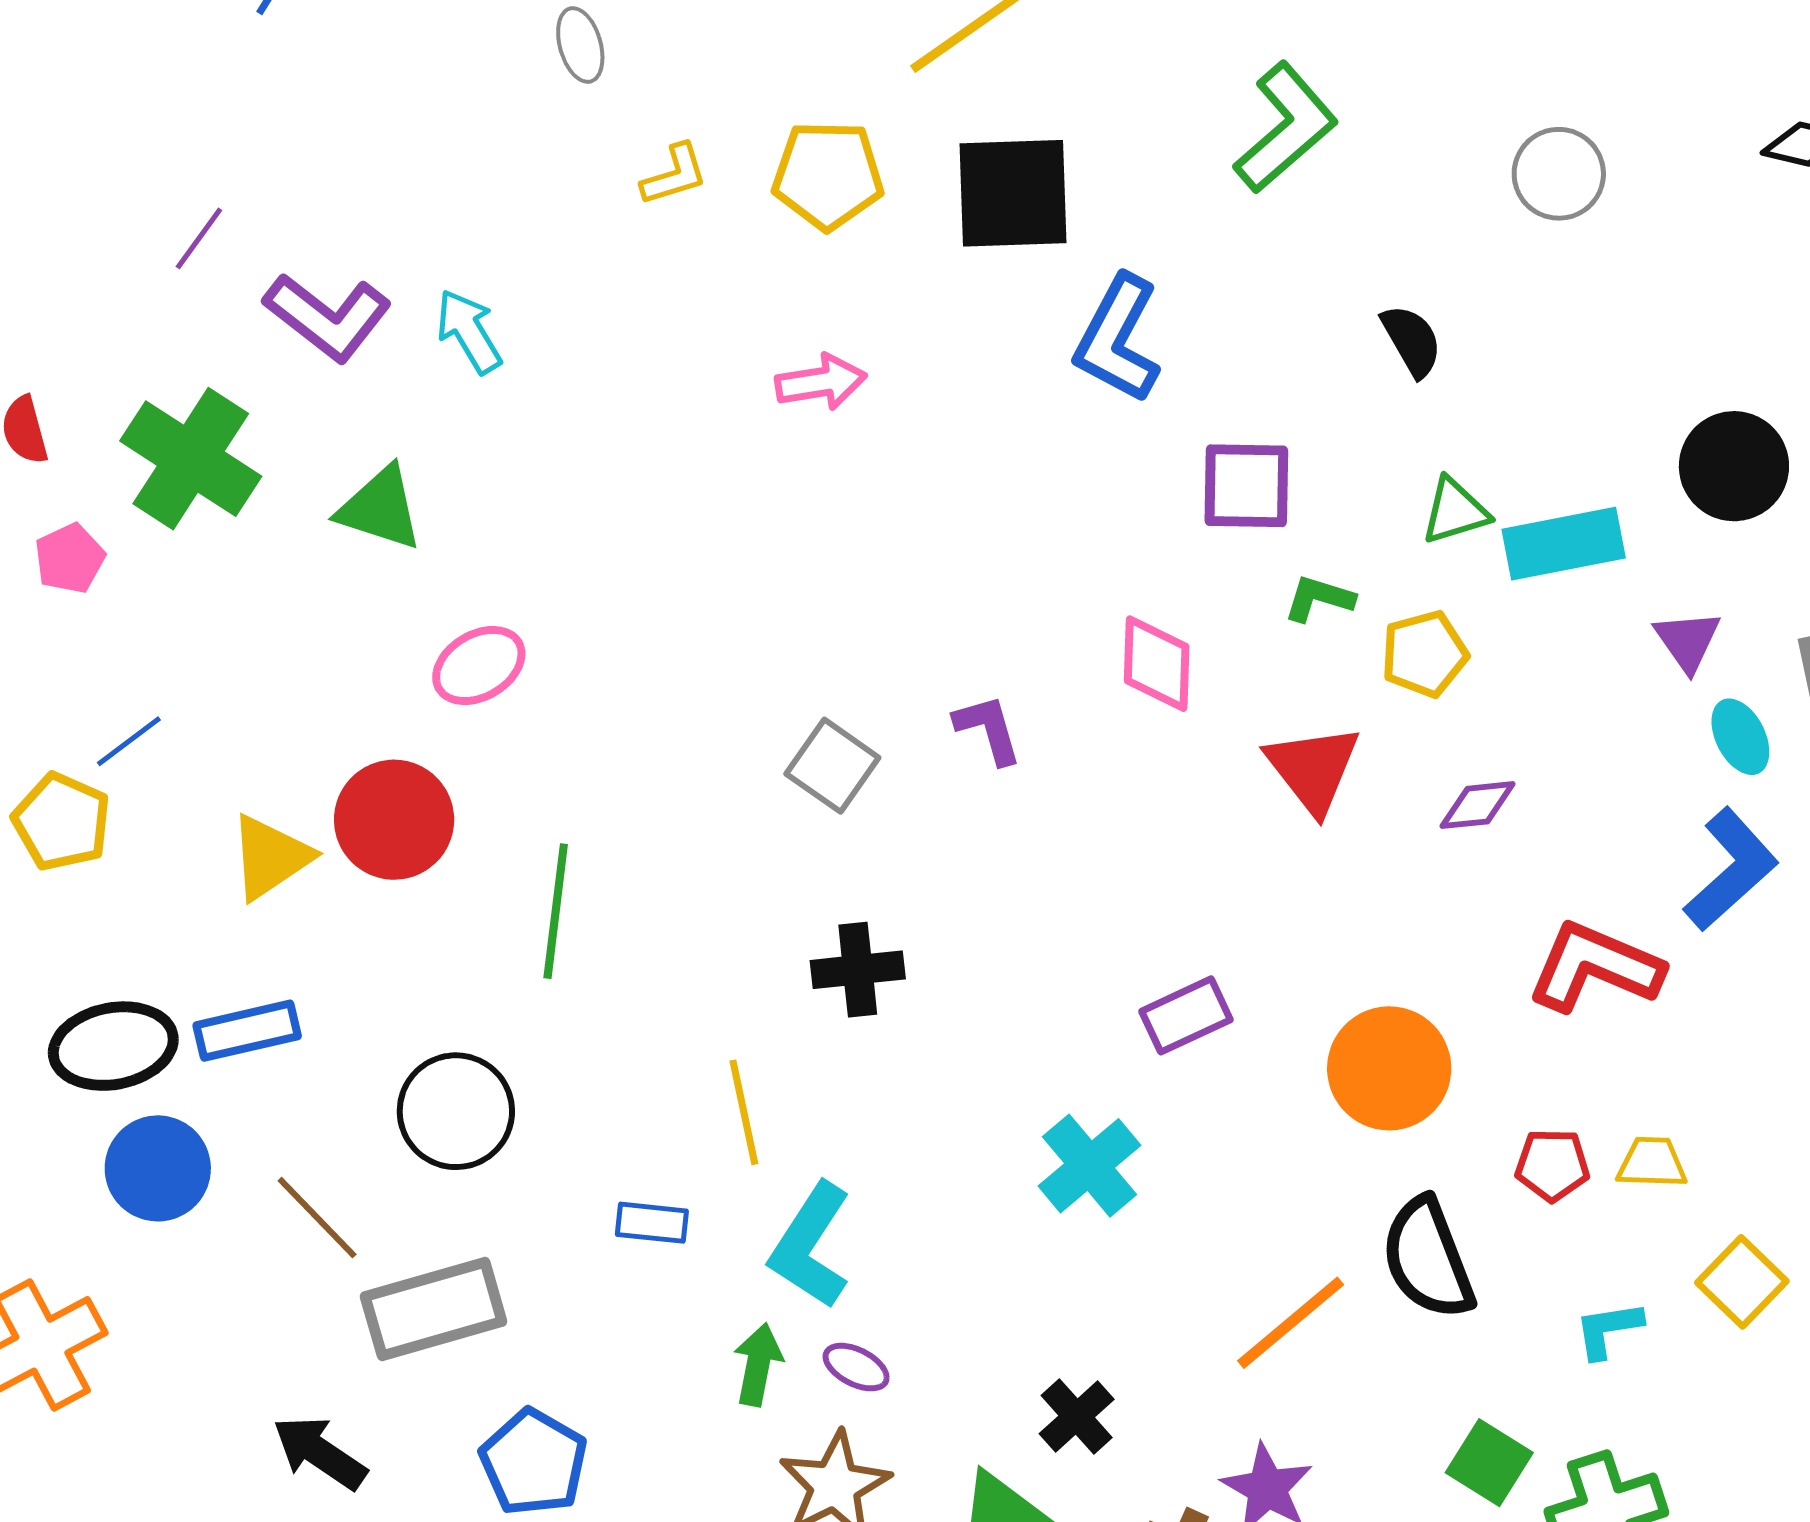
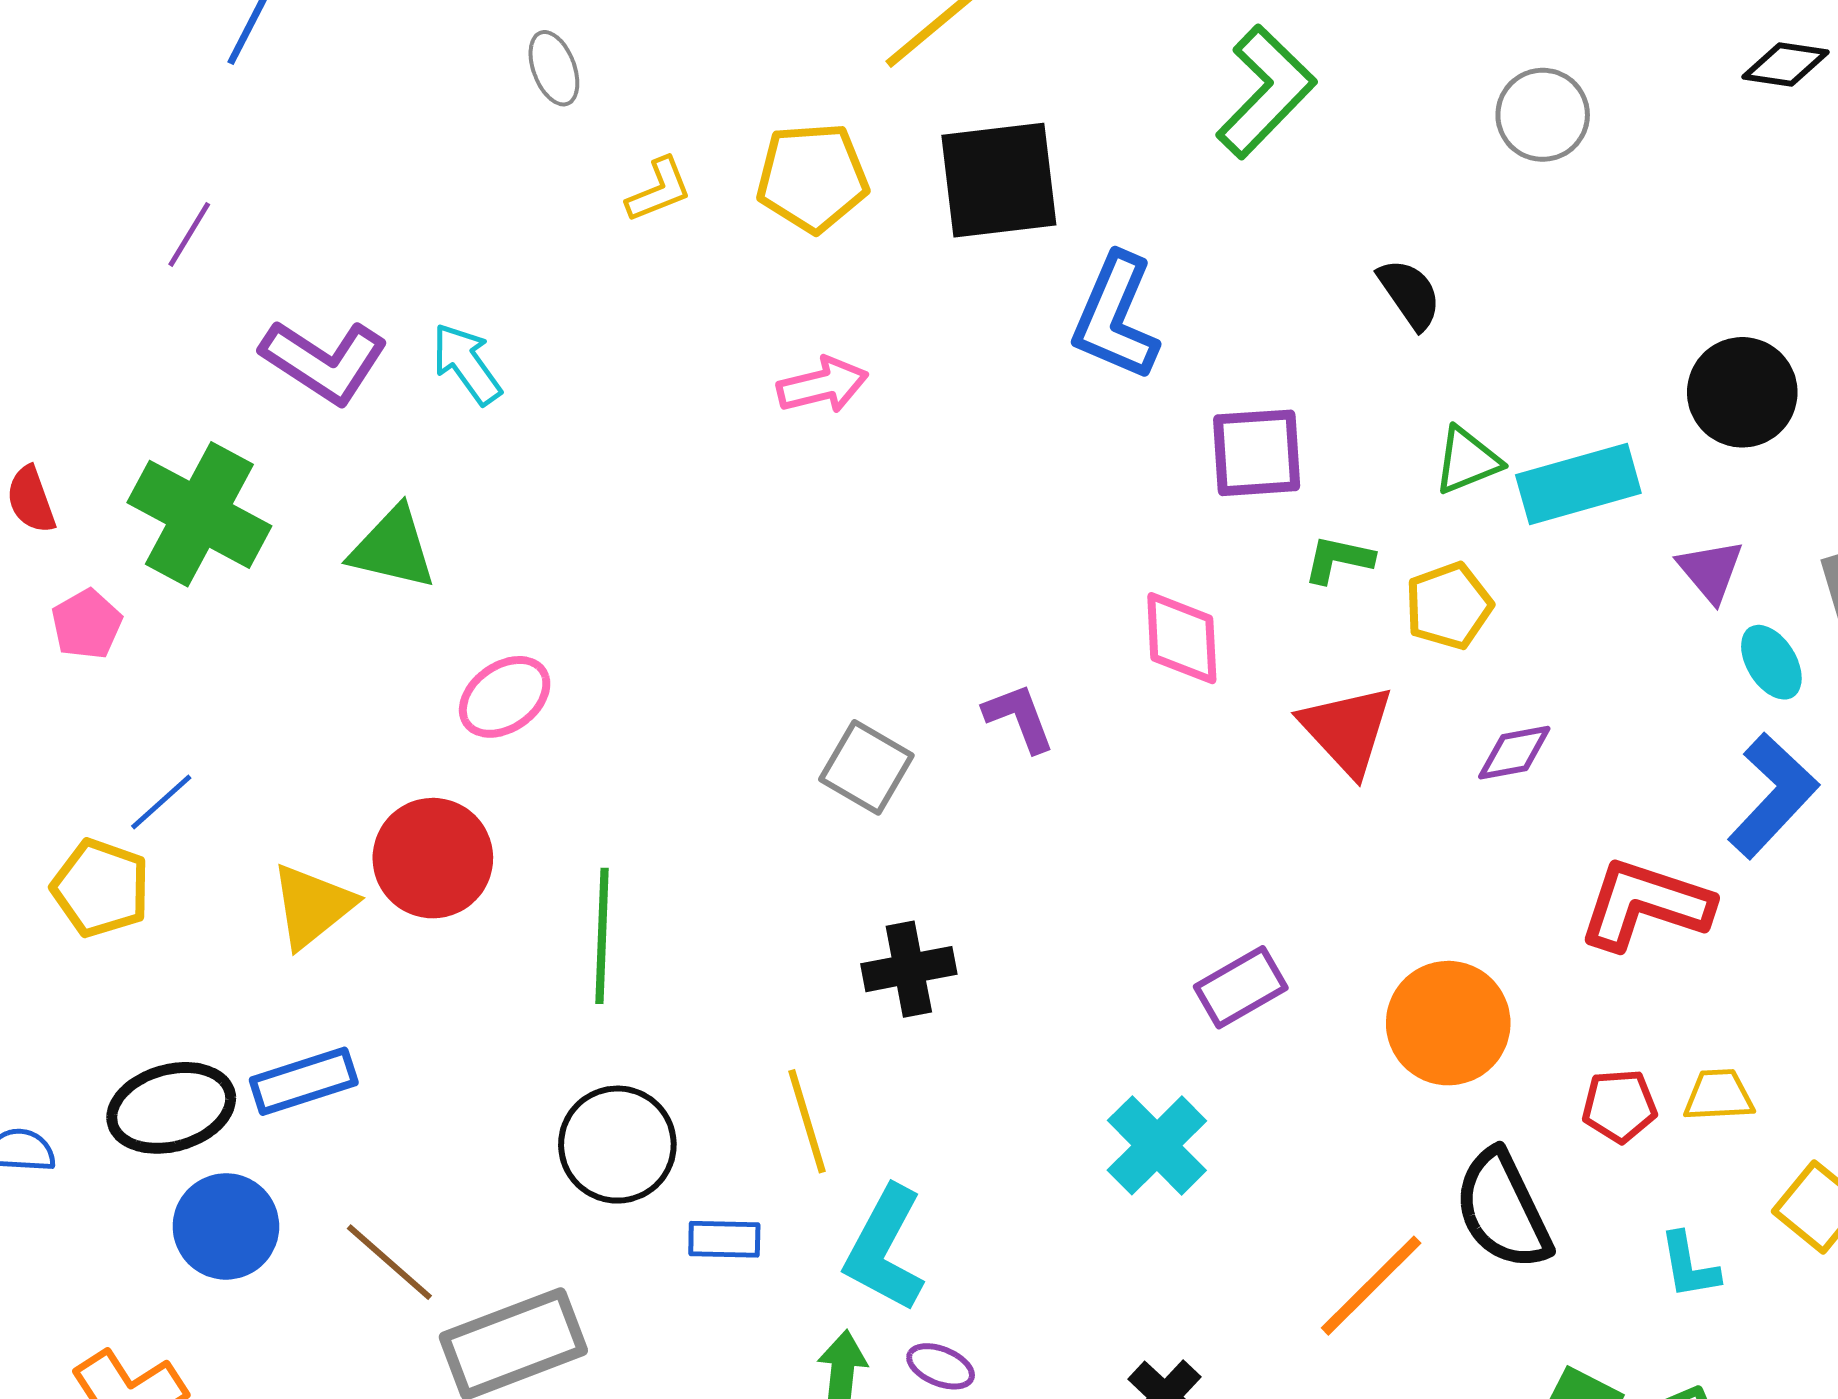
purple line: (199, 238) -> (189, 234), moved
black circle: (456, 1111) -> (617, 1145), moved
cyan L-shape: (1608, 1329) -> (1689, 1266), turned -86

